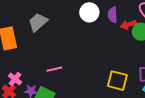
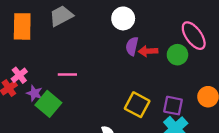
purple semicircle: (113, 15) -> (132, 46), moved
red arrow: (128, 25) -> (148, 51), moved

